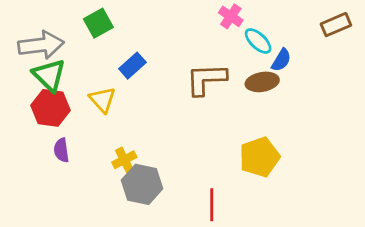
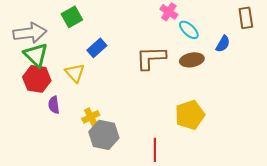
brown rectangle: (336, 25) -> (246, 18), turned -75
blue semicircle: (281, 60) -> (223, 44), moved
purple semicircle: (61, 150) -> (54, 105), moved

